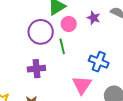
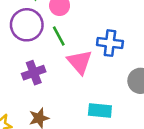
pink triangle: (82, 85) -> (80, 62), moved

